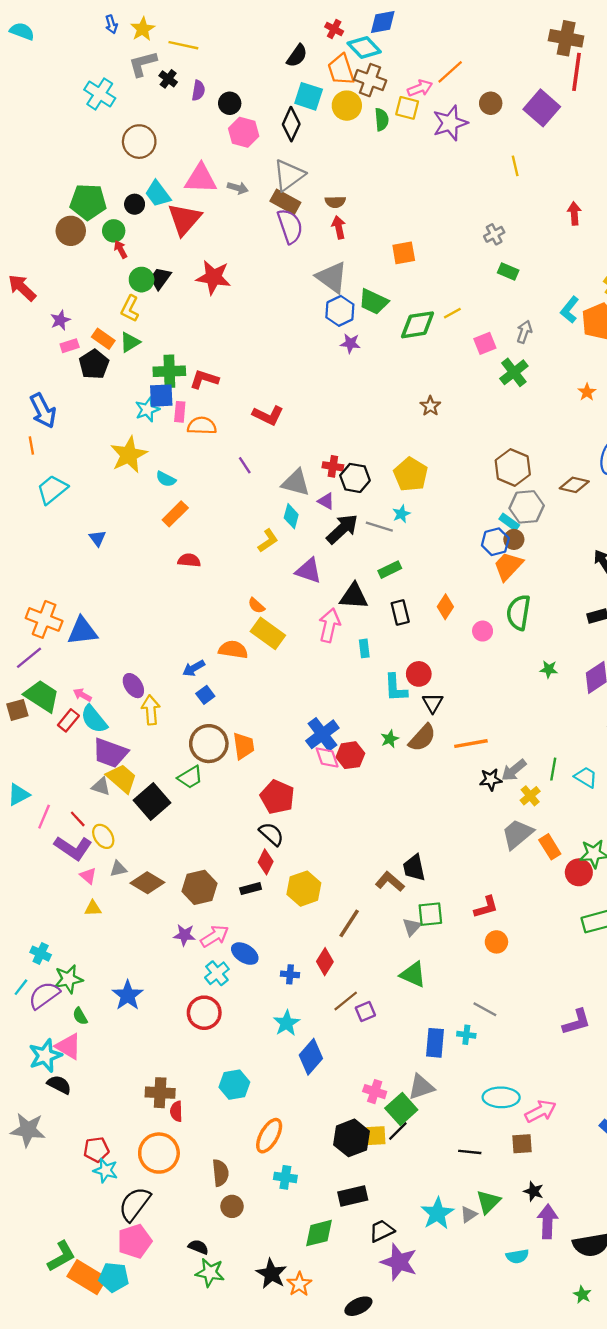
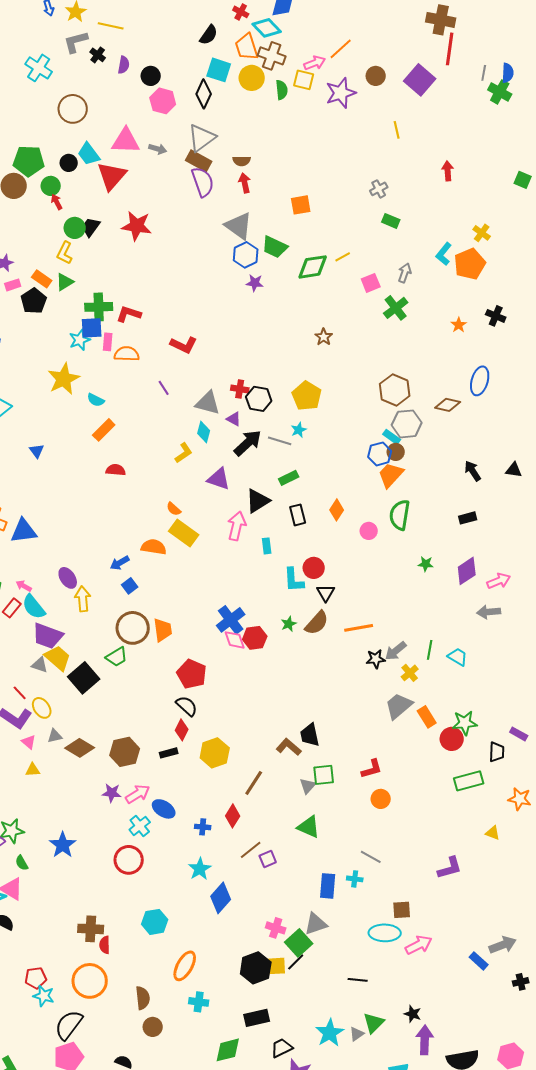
black triangle: (354, 596) -> (258, 501), turned -36
brown square: (522, 1144) -> (402, 910), moved

